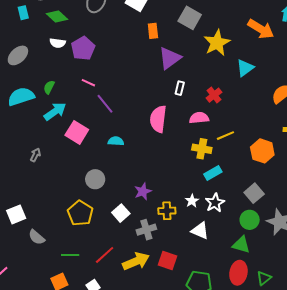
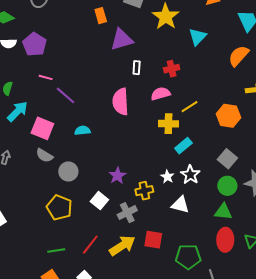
purple triangle: (170, 58) -> (122, 40), turned 30
red cross: (214, 95) -> (172, 69), turned 35
gray semicircle: (37, 237) -> (44, 155), moved

